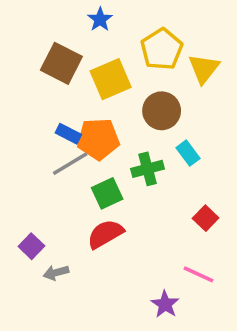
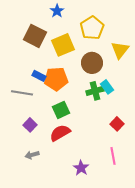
yellow triangle: (204, 69) -> (120, 50), moved
gray line: (70, 164) -> (22, 93), moved, turned 40
green cross: (148, 169) -> (95, 91), moved
purple square: (31, 246) -> (30, 125), moved
pink line: (199, 274) -> (113, 156), turned 54
purple star: (165, 304) -> (81, 168), moved

